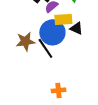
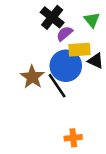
brown star: (25, 41) -> (32, 77), turned -30

